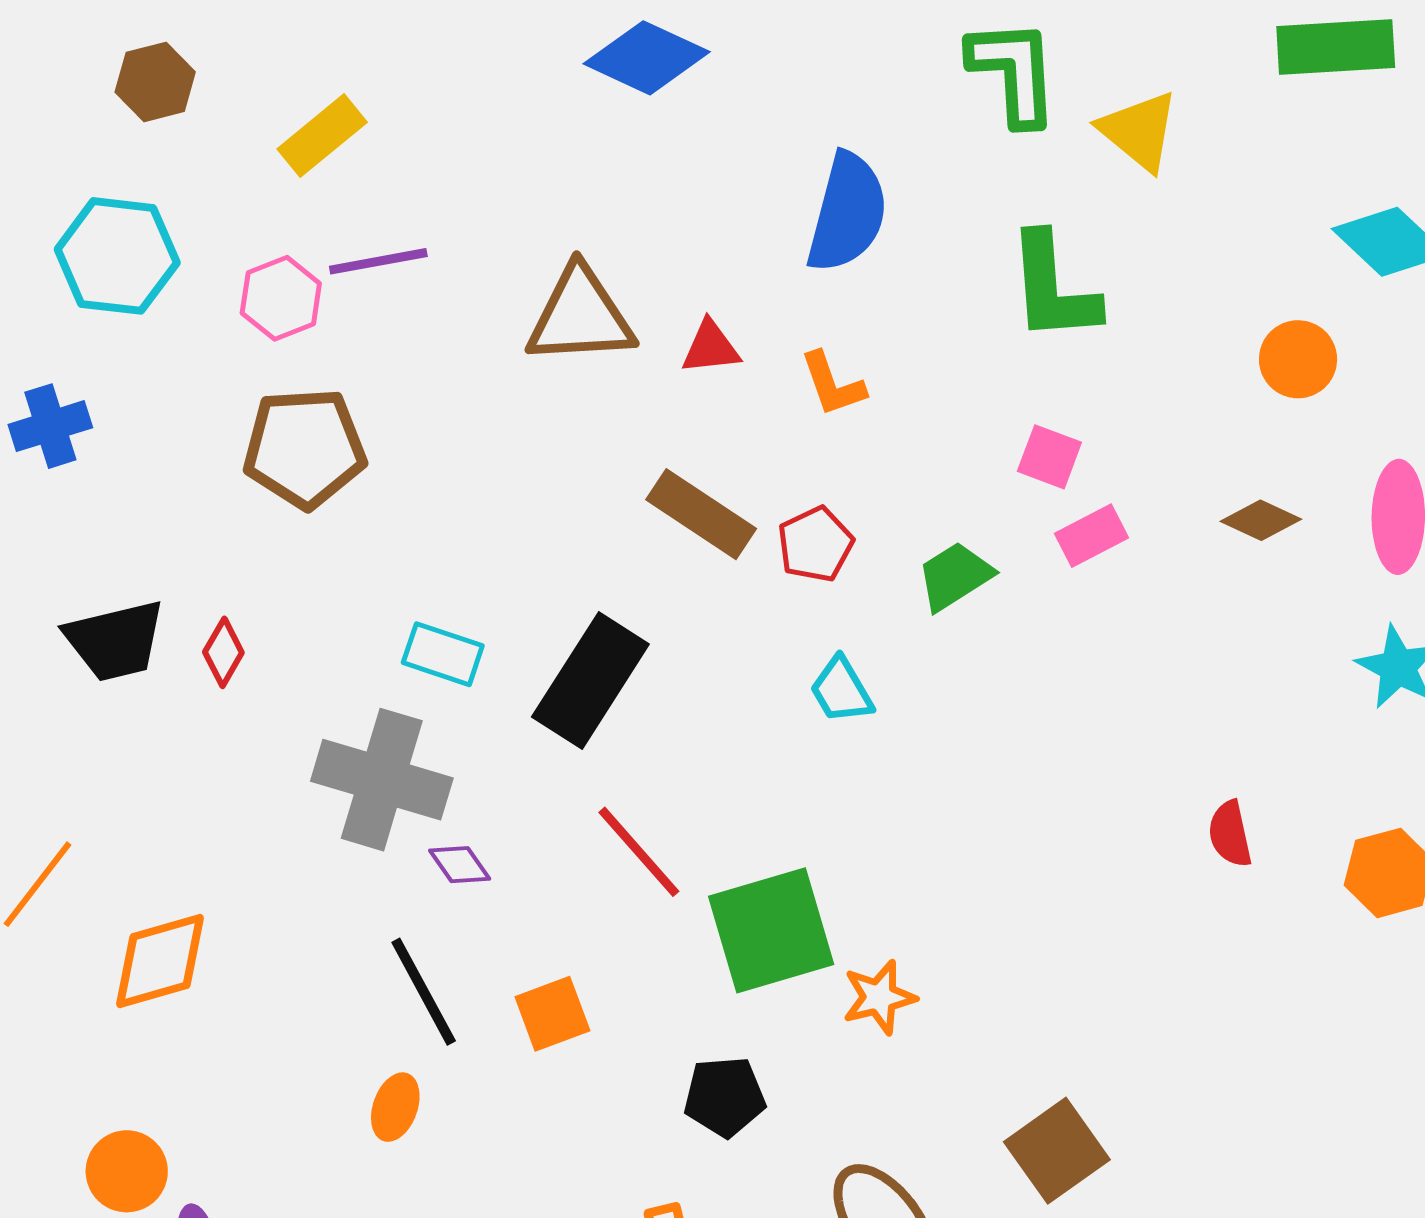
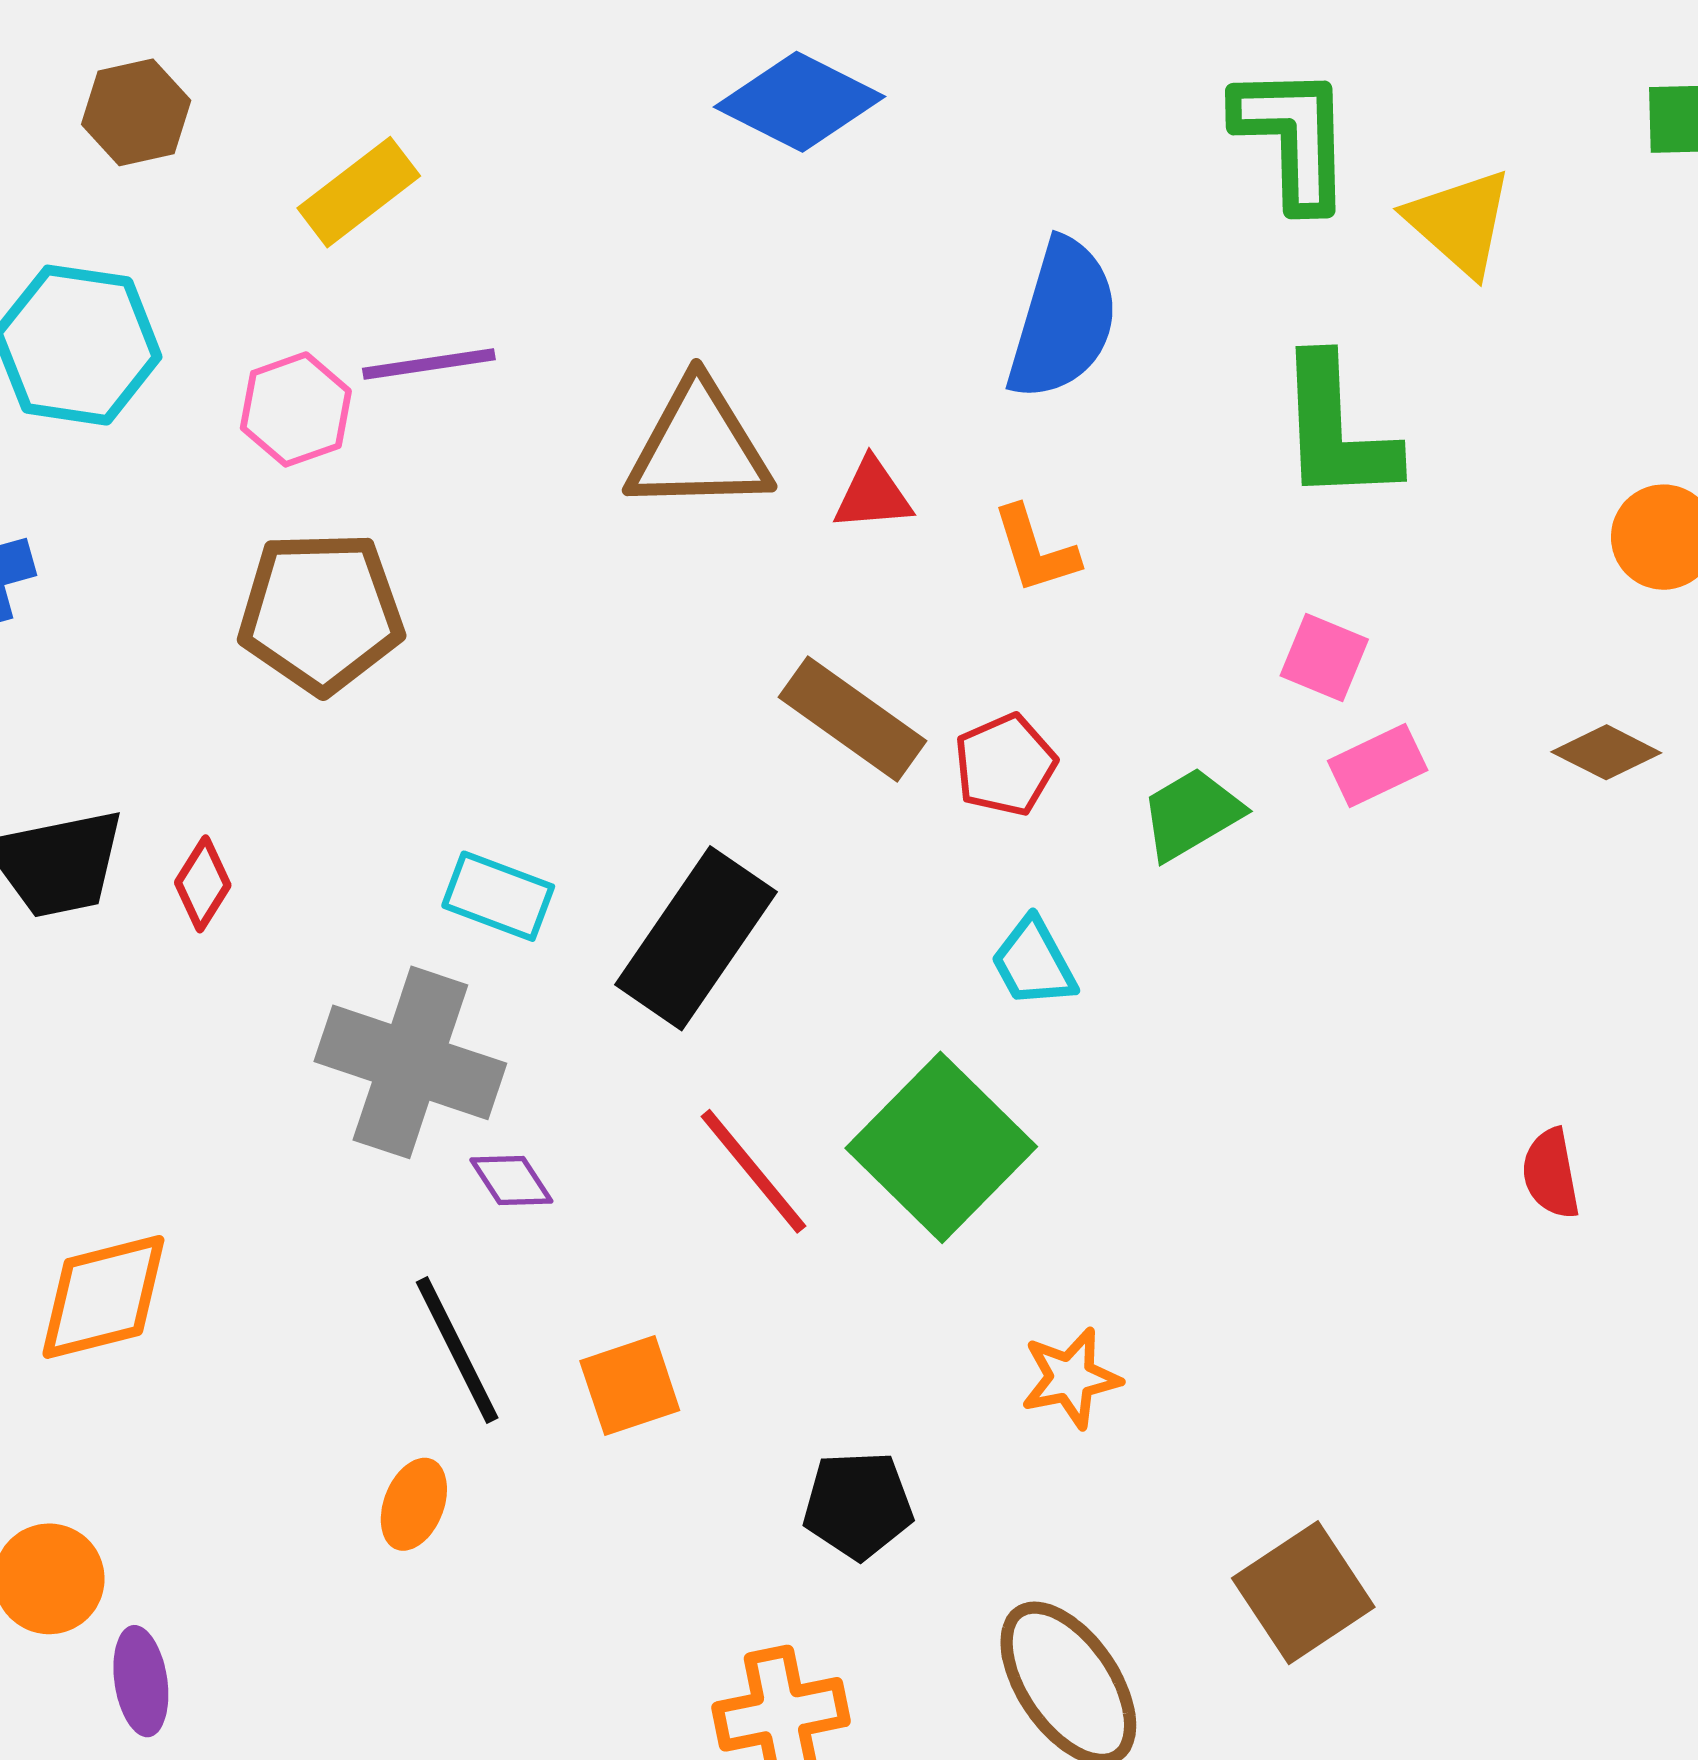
green square: (771, 930) -> (941, 1147), moved, turned -31

